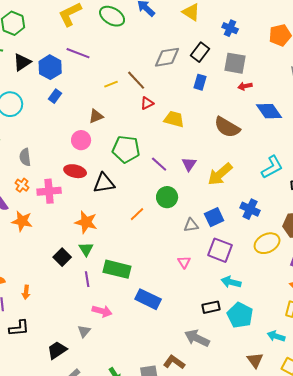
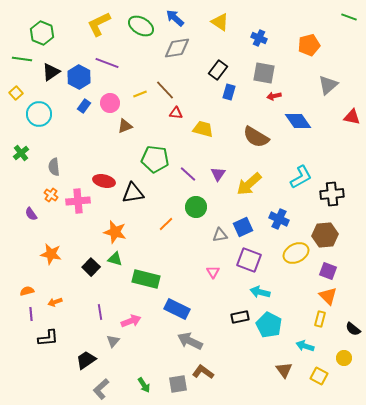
black rectangle: (200, 52) -> (218, 70), moved
gray diamond: (167, 57) -> (177, 48), moved
red triangle: (147, 103) -> (176, 113), turned 32
pink circle: (81, 140) -> (110, 103), moved
orange star: (22, 221) -> (51, 254), moved
green triangle: (86, 249) -> (115, 259), turned -42
purple line: (87, 279) -> (100, 312), moved
orange arrow: (26, 292) -> (55, 302), turned 64
pink arrow: (102, 311) -> (131, 321), turned -36
gray arrow: (197, 338) -> (190, 341), moved

